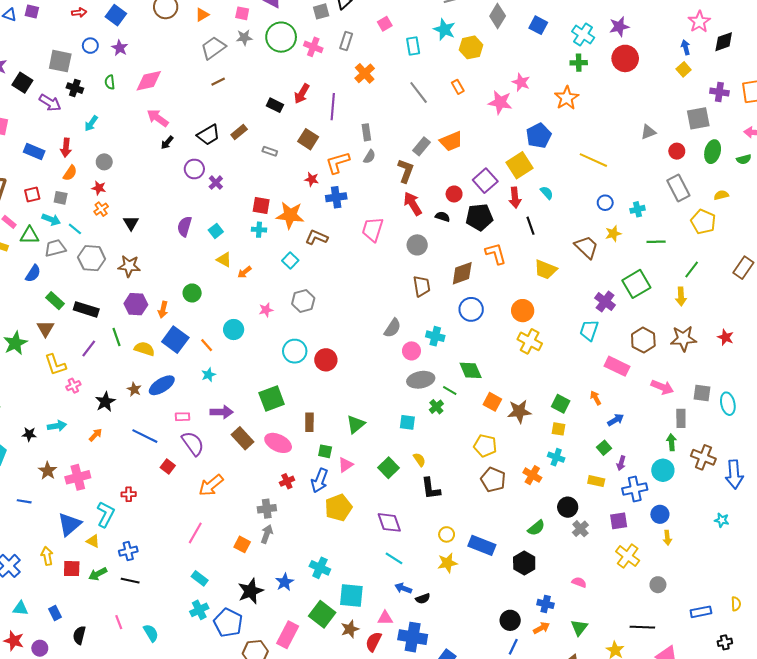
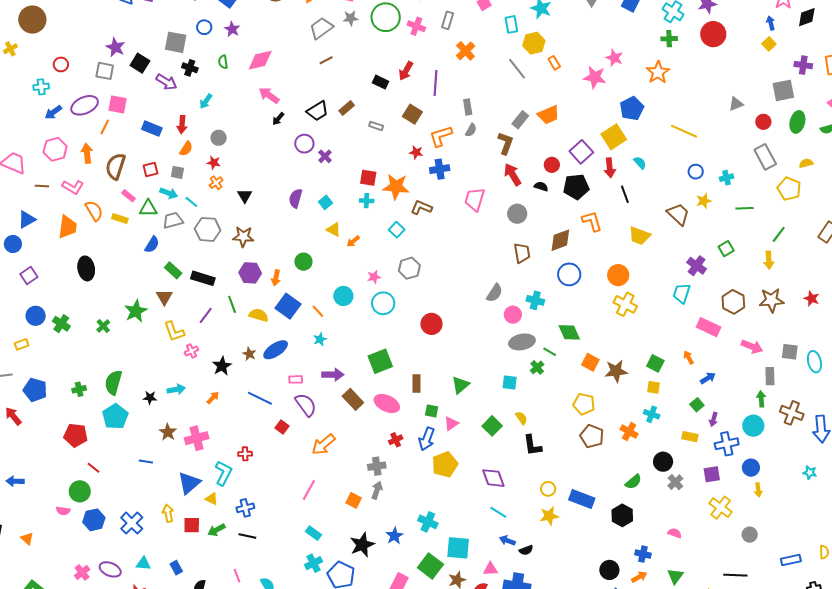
yellow hexagon: (471, 47) -> (534, 43), moved
green square: (636, 284) -> (726, 249), size x0.6
cyan circle: (295, 351) -> (383, 303), moved

